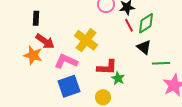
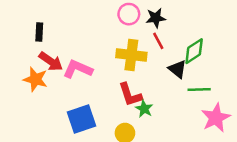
green diamond: (146, 23) -> (194, 51), moved
yellow cross: (86, 40) -> (131, 55), moved, turned -30
pink L-shape: (66, 61) -> (78, 69), moved
red L-shape: (107, 67) -> (130, 95), turned 70

